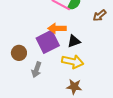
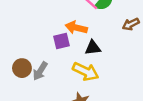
purple square: (48, 42) -> (61, 41), size x0.6
brown circle: (19, 53) -> (22, 68), moved

